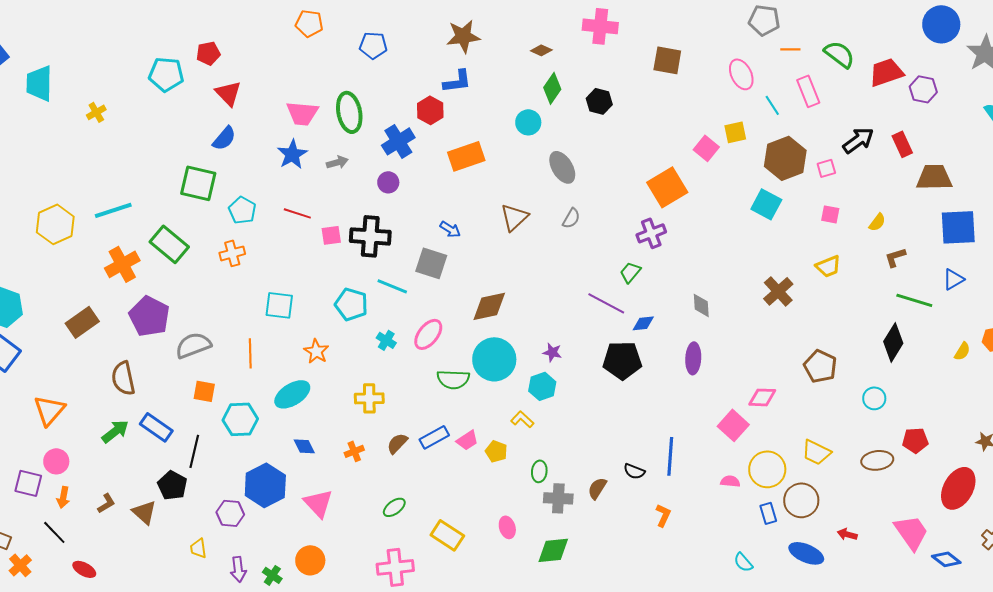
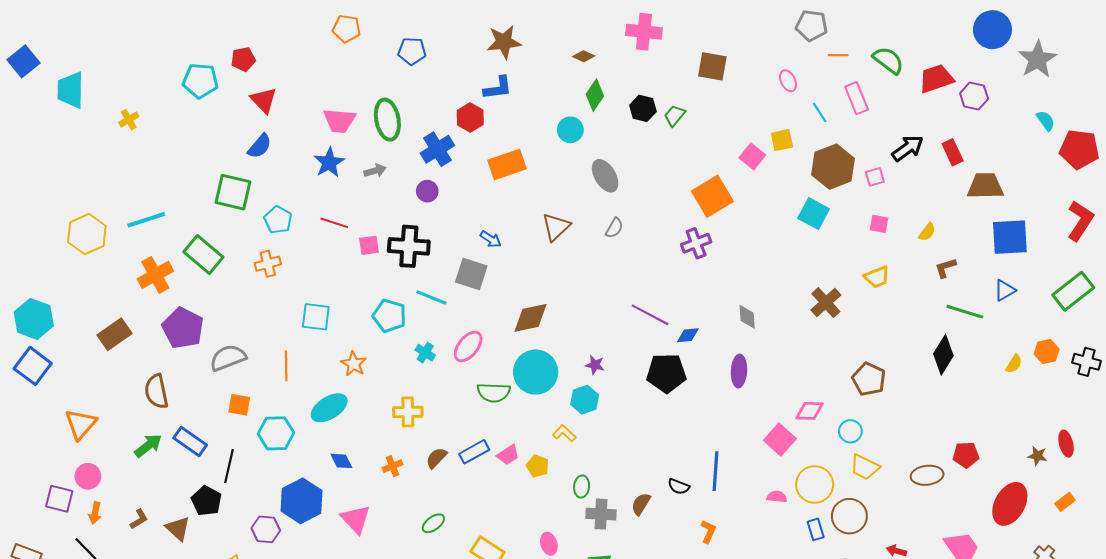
pink ellipse: (741, 74) -> (788, 81), size x0.7
green trapezoid: (630, 272) -> (675, 115), moved
cyan circle: (874, 398) -> (850, 431), moved

